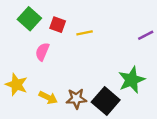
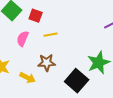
yellow line: (85, 33) -> (51, 35), moved
brown star: (76, 99) -> (47, 63), moved

